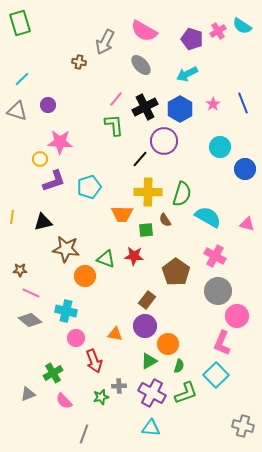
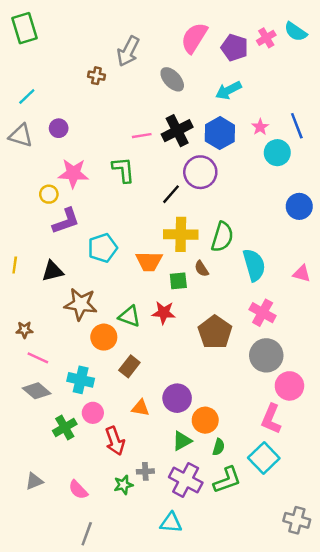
pink semicircle: (144, 31) -> (194, 38), moved, turned 92
pink line: (116, 99) -> (142, 136), moved, turned 42
green L-shape: (114, 125) -> (123, 170), moved
cyan circle: (220, 147) -> (277, 153), moved
cyan pentagon: (89, 187) -> (103, 248), moved
cyan semicircle: (208, 217) -> (254, 265), turned 44
brown rectangle: (147, 300) -> (129, 366), moved
green cross: (53, 373) -> (65, 427), moved
cyan triangle: (151, 428) -> (171, 523), moved
gray line: (84, 434) -> (87, 534), moved

